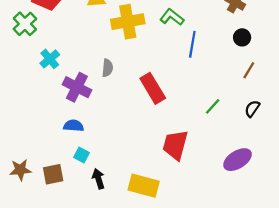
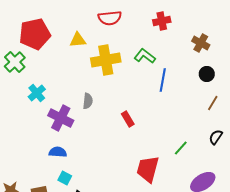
red rectangle: (153, 88) -> (128, 119), size x0.6
green line: (213, 106) -> (181, 148), moved

